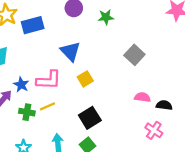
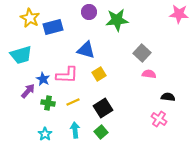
green star: (106, 17) -> (117, 20), size x1.6
blue triangle: (70, 51) -> (86, 50), turned -30
pink semicircle: (142, 97) -> (149, 74), moved
yellow line: (48, 106) -> (73, 102), moved

